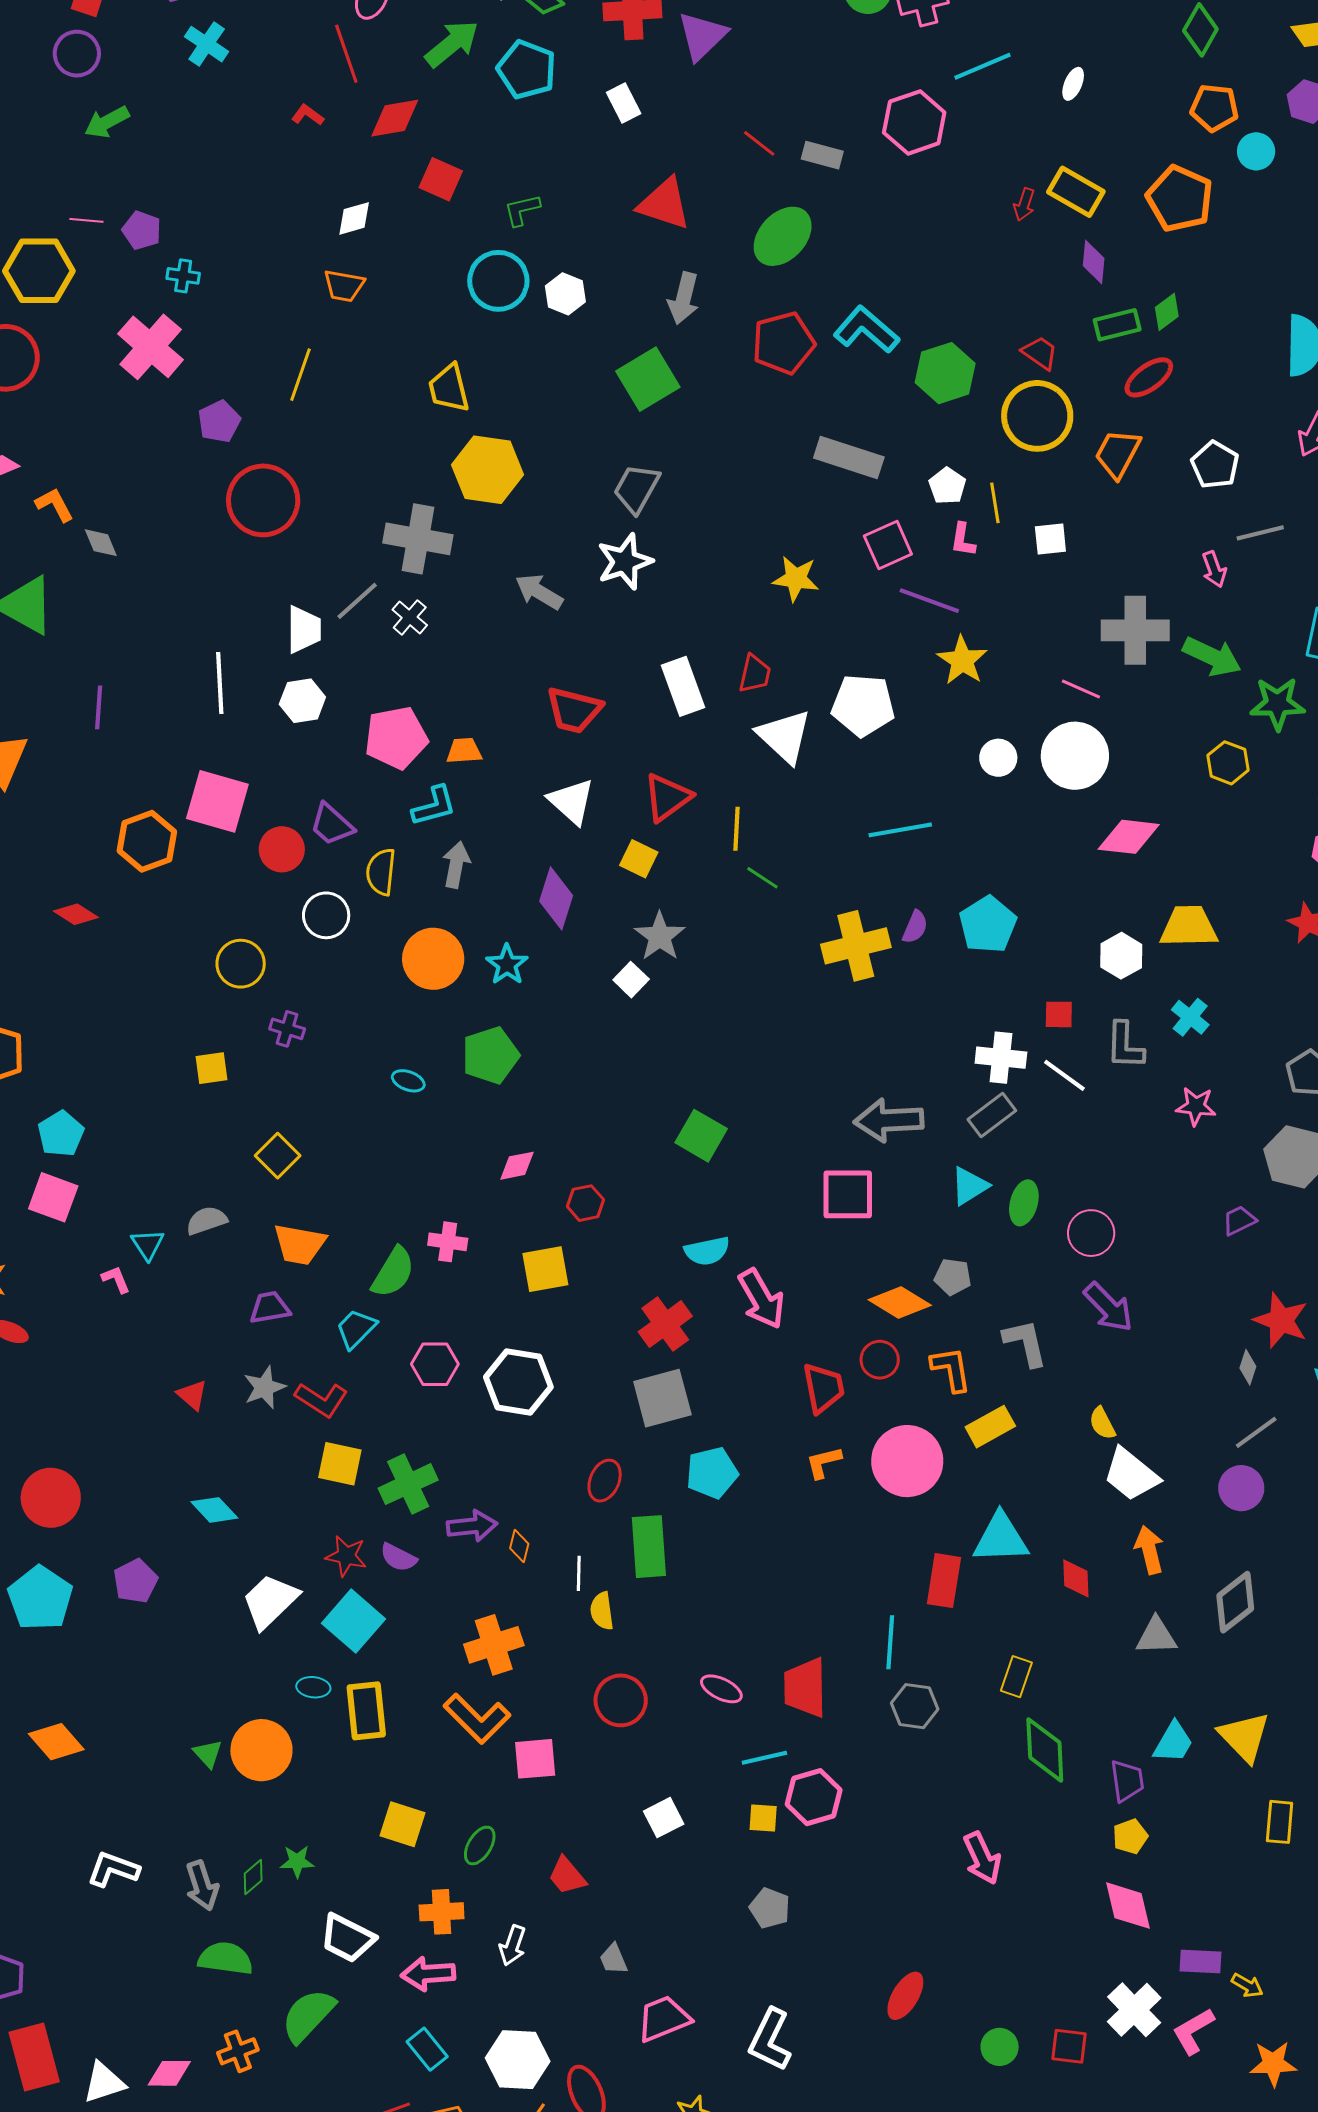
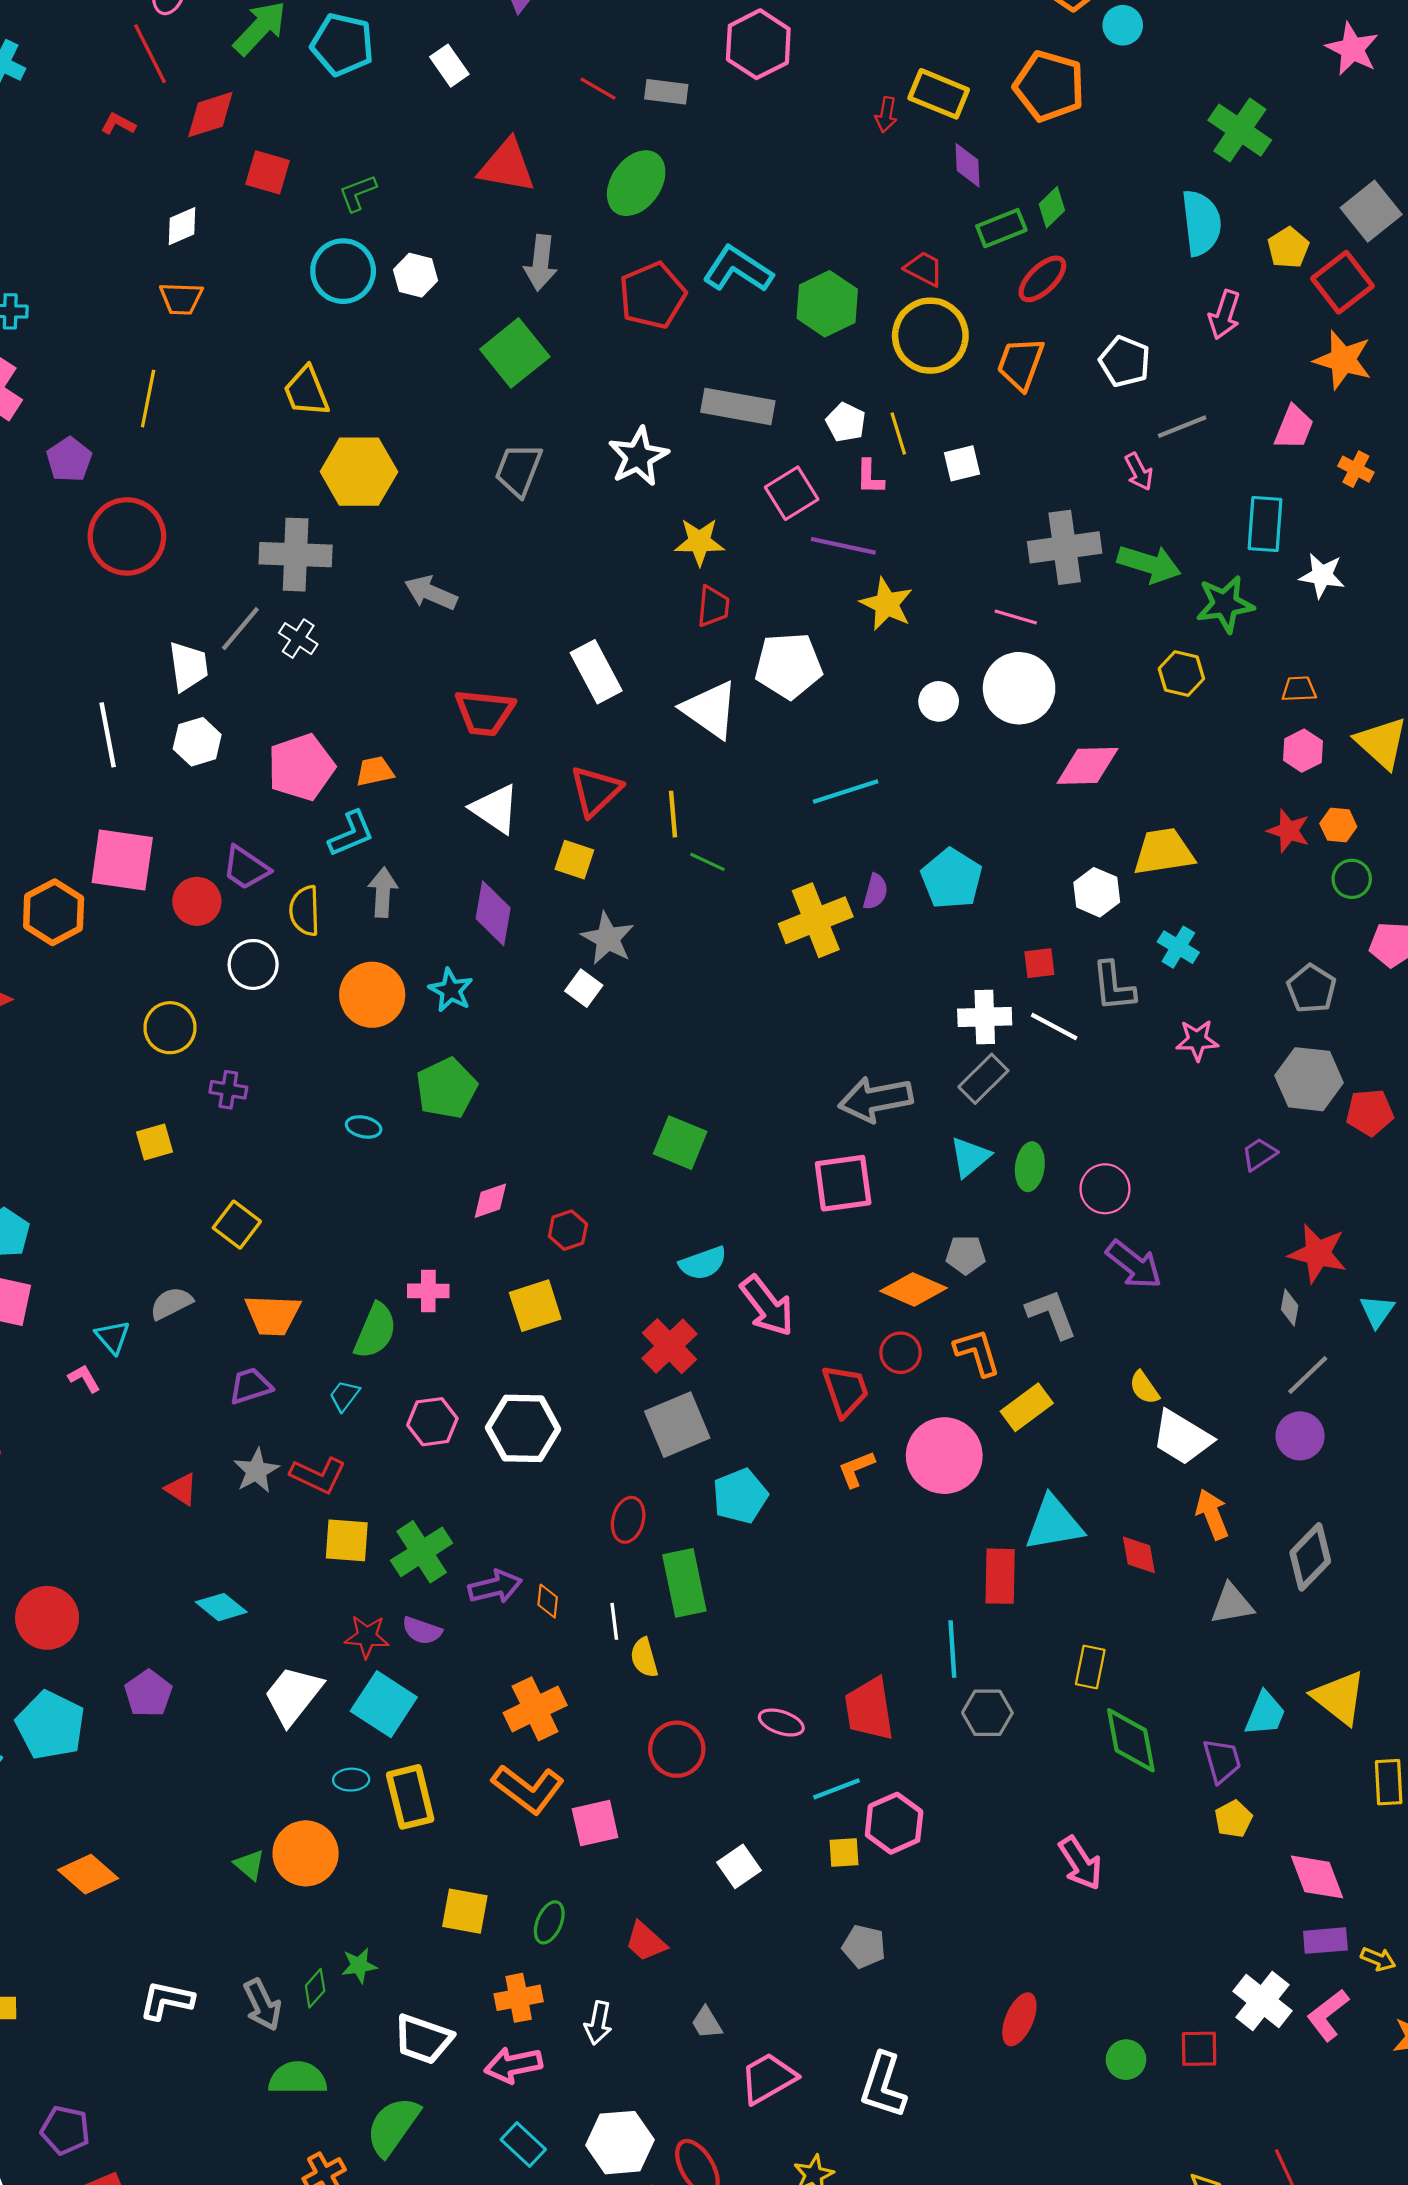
white star: (625, 562) -> (638, 457), moved
red trapezoid: (755, 674) -> (713, 606), moved
cyan trapezoid: (356, 1329) -> (344, 1396), size x0.7
pink diamond: (1128, 1906) -> (1317, 1877), moved

